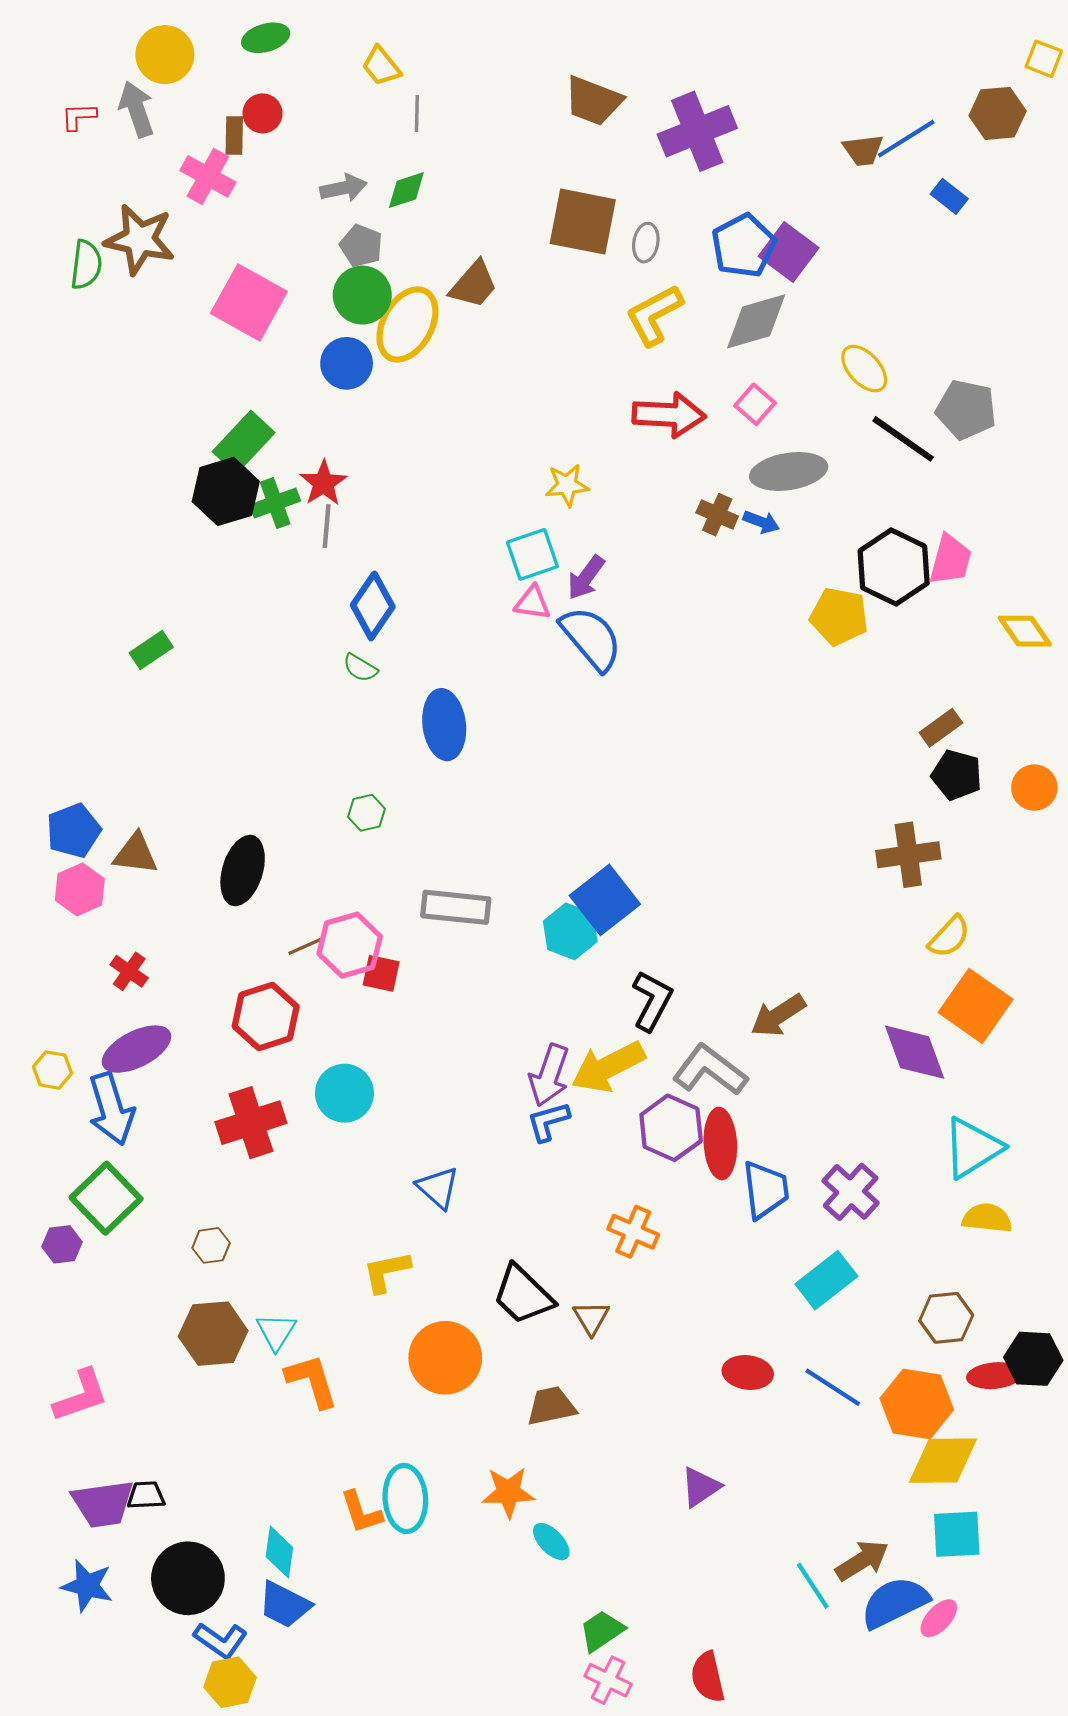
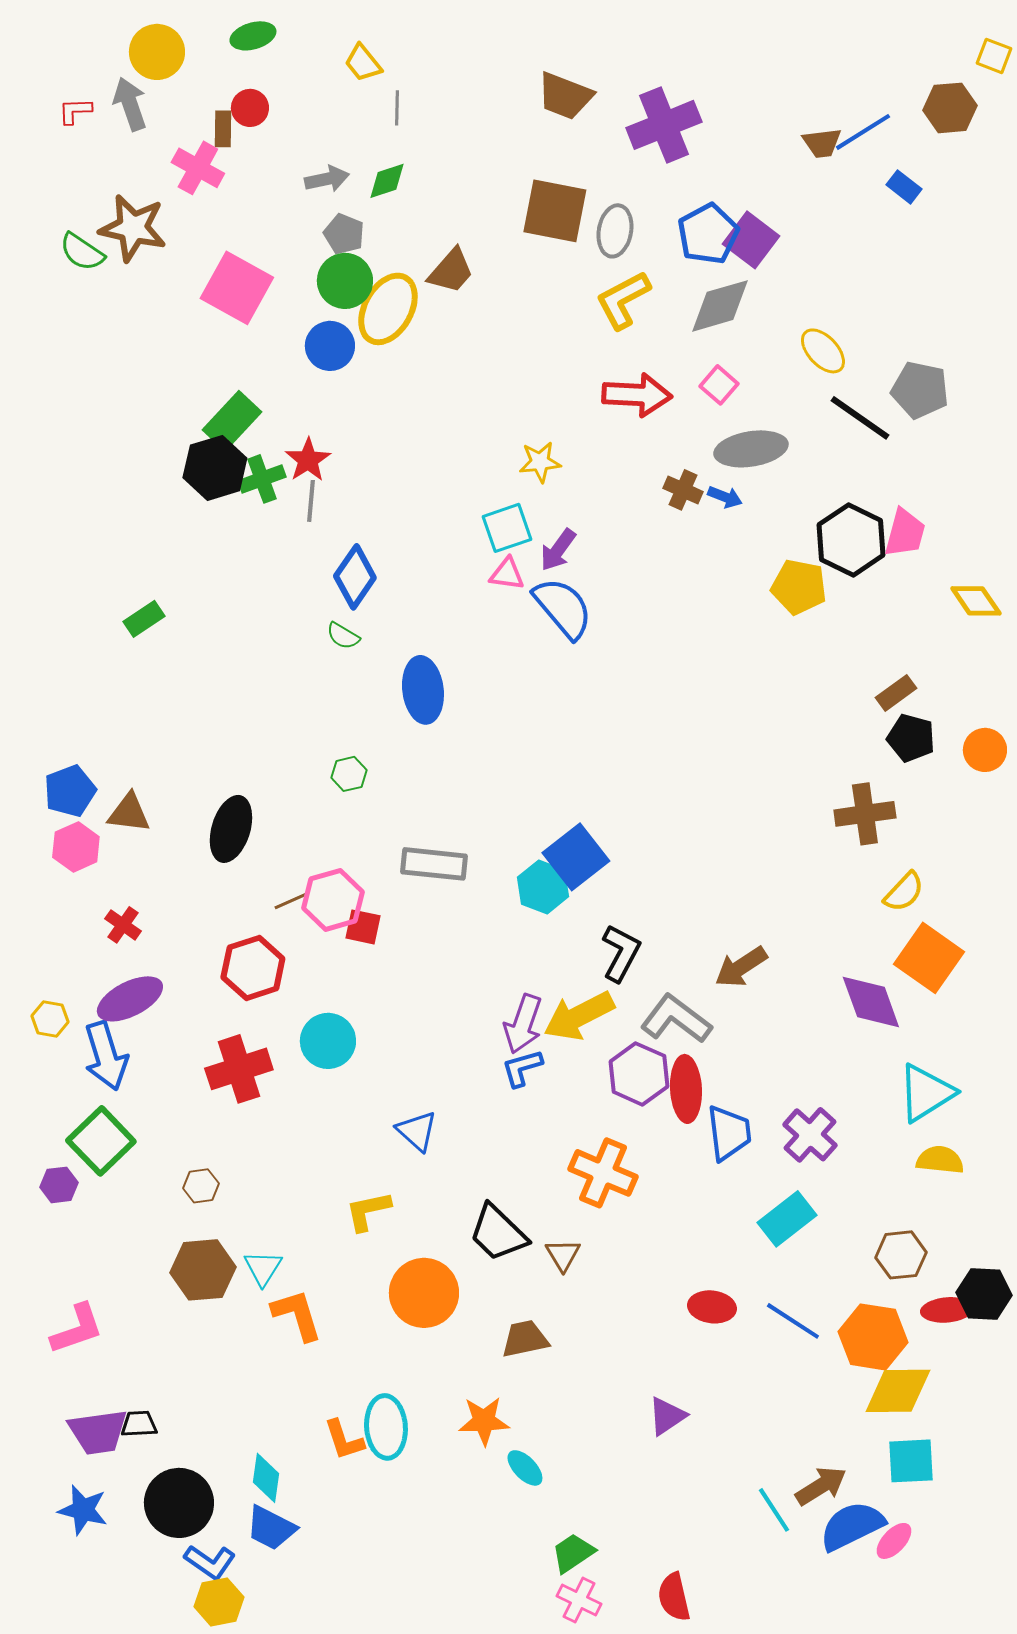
gray ellipse: (646, 243) -> (615, 231), size x1.4
green semicircle: (86, 265) -> (82, 252), turned 117
orange cross: (633, 1232) -> (603, 1173), size x1.4

